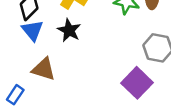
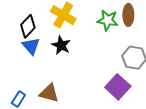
brown triangle: (44, 69) -> (49, 93), moved

